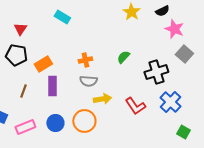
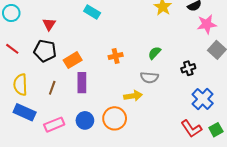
pink star: (174, 29) -> (207, 24), turned -30
black cross: (156, 72) -> (188, 68), size x0.6
gray semicircle: (88, 81) -> (149, 77), moved
red L-shape: (135, 106) -> (191, 129), moved
green square: (183, 132) -> (216, 130), turned 32

